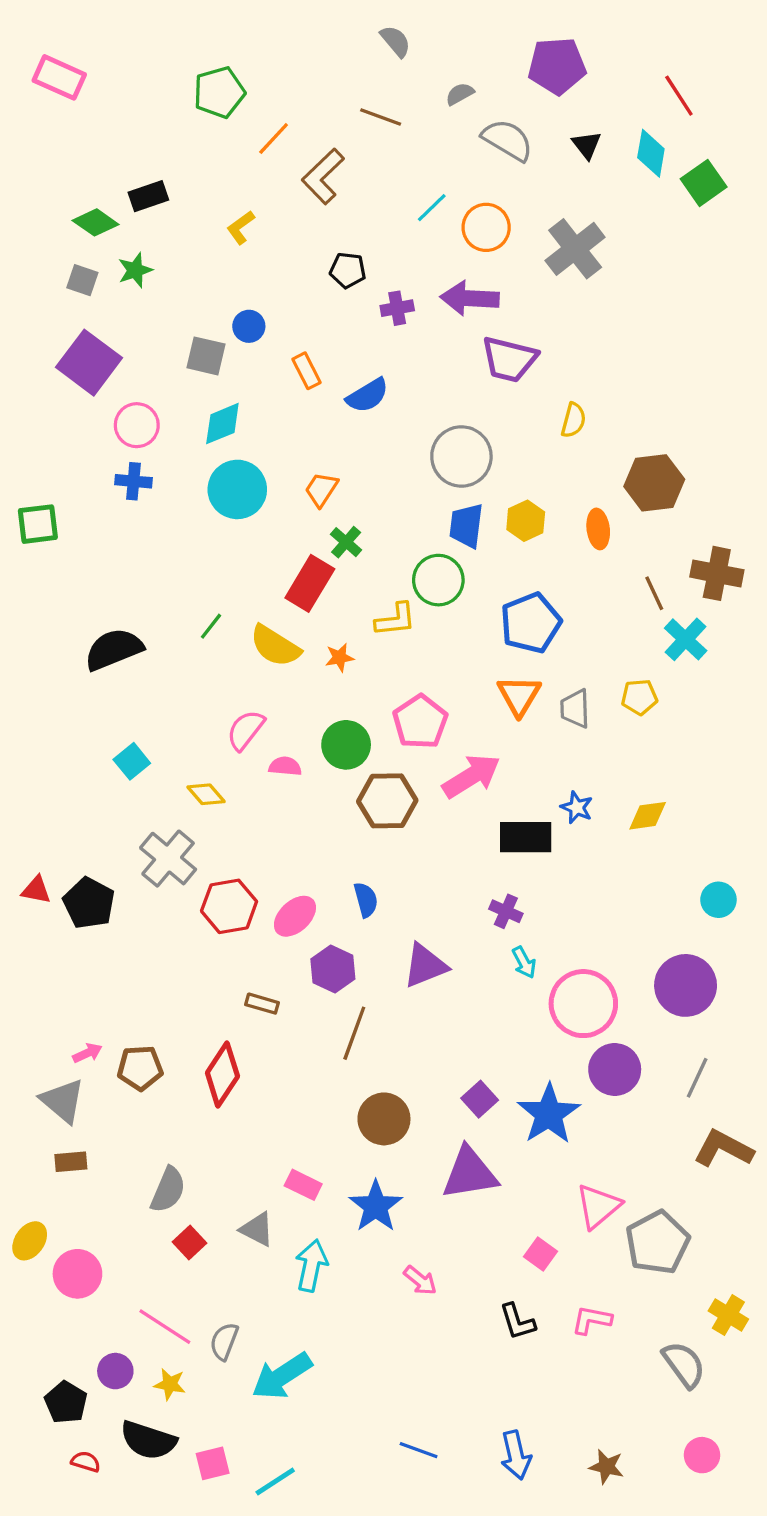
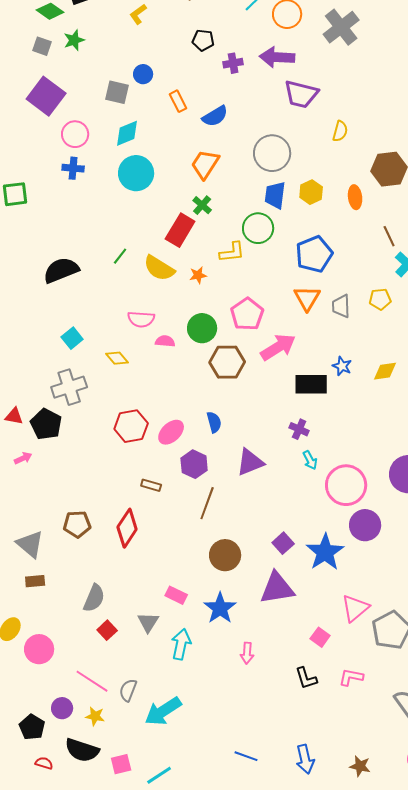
orange trapezoid: (321, 489) -> (205, 164), moved, size x1.4
pink semicircle: (246, 730) -> (141, 319), turned -124
gray cross: (168, 859) -> (69, 387), moved, turned 32
pink arrow: (87, 1053) -> (23, 458), moved
gray triangle: (257, 1229) -> (148, 622), turned 35
pink arrow: (420, 1280) -> (247, 653), turned 55

